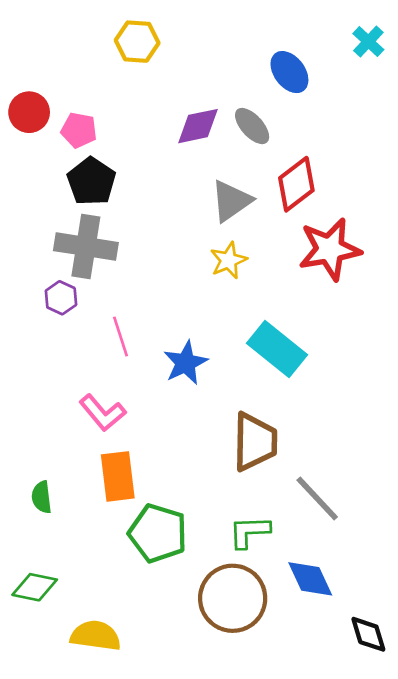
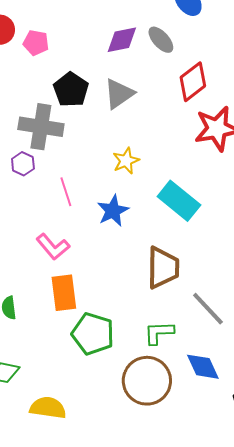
black pentagon: (91, 181) -> (71, 90), moved
gray triangle: (231, 201) -> (119, 94), moved
yellow star: (229, 260) -> (126, 161), moved

